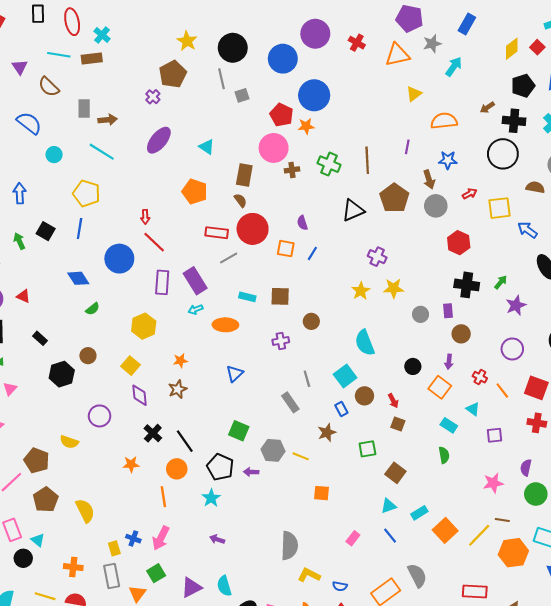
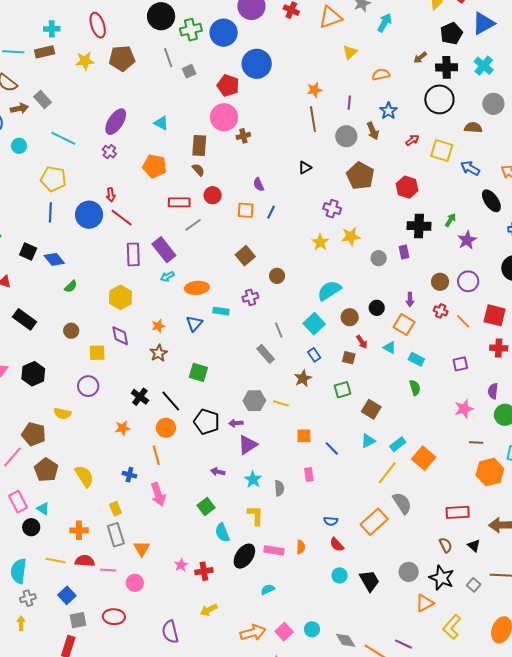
red ellipse: (72, 22) -> (98, 25), moved
cyan cross: (102, 35) -> (52, 29), turned -35
yellow star: (187, 41) -> (85, 61), moved, turned -30
black circle: (233, 48) -> (161, 16), moved
brown pentagon: (173, 74) -> (122, 58), turned 30
purple cross: (153, 97) -> (109, 152), moved
gray rectangle: (84, 108) -> (42, 100), turned -36
brown arrow: (108, 120) -> (19, 108), moved
orange semicircle: (444, 121) -> (381, 74), size x0.7
orange star: (306, 126) -> (314, 90), moved
blue star: (448, 160) -> (388, 111), turned -30
green cross: (329, 164) -> (191, 30), moved, turned -30
brown pentagon: (394, 198) -> (360, 176), moved
gray circle: (436, 206) -> (346, 136), moved
yellow square: (499, 208) -> (442, 151), turned 30
black triangle: (353, 210) -> (305, 168), size x0.6
red circle: (253, 229) -> (213, 195), size x0.6
black square: (46, 231) -> (28, 251), moved
blue circle: (119, 259) -> (89, 215), moved
brown square: (280, 296) -> (245, 256), turned -36
cyan rectangle: (247, 297) -> (221, 311), moved
brown circle: (461, 334) -> (440, 282), moved
black rectangle: (40, 338) -> (24, 319), size x1.6
cyan semicircle: (365, 343) -> (329, 291), turned 85
yellow square: (131, 366) -> (97, 353), moved, turned -36
black hexagon: (62, 374) -> (33, 374), moved
blue triangle: (235, 374) -> (194, 323), moved
purple diamond: (140, 395) -> (120, 336), moved
brown circle: (364, 396) -> (350, 317), moved
cyan triangle: (473, 409) -> (390, 347), moved
brown square: (398, 424) -> (349, 358), moved
green square: (239, 431) -> (198, 372), moved
cyan star: (211, 498) -> (253, 479), moved
yellow line: (479, 535) -> (387, 473), moved
blue line: (390, 536) -> (332, 448), moved
pink arrow: (161, 538) -> (158, 494), turned -40
pink rectangle: (353, 538) -> (309, 474), moved, turned -40
blue cross: (133, 539) -> (129, 475), moved
purple arrow: (217, 539) -> (218, 472), moved
gray semicircle: (289, 546) -> (279, 488), size x0.6
green square: (156, 573) -> (206, 506), moved
yellow L-shape: (309, 575) -> (255, 515), moved, turned 70
purple triangle: (191, 587) -> (248, 445), moved

